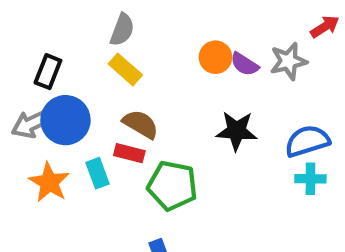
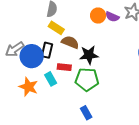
black rectangle: (48, 72) -> (47, 50), moved
gray arrow: (32, 123) -> (15, 49), moved
brown semicircle: (141, 124) -> (70, 42), moved
black star: (236, 131) -> (89, 55), moved

